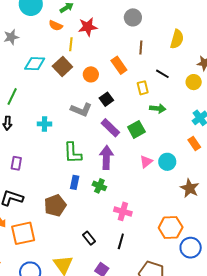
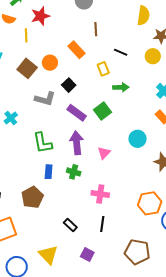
yellow semicircle: (177, 39) -> (143, 16), moved
brown square: (62, 66) -> (27, 68), moved
cyan cross: (44, 124) -> (11, 118), turned -32
pink triangle: (146, 162) -> (104, 153), moved

